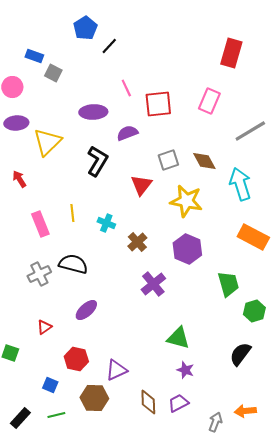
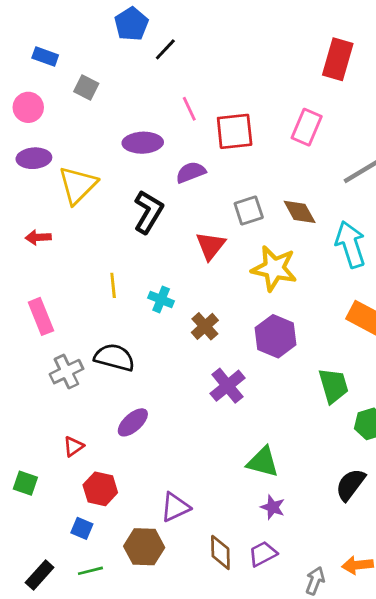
blue rectangle: (34, 56) -> (45, 56), moved
red arrow: (19, 179) -> (38, 237), turned -60
pink rectangle: (40, 224) -> (41, 316), moved
red hexagon: (76, 359) -> (100, 489), moved

